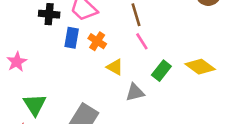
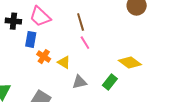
orange cross: (97, 41) -> (44, 57), moved
green rectangle: (161, 71) -> (110, 82), moved

